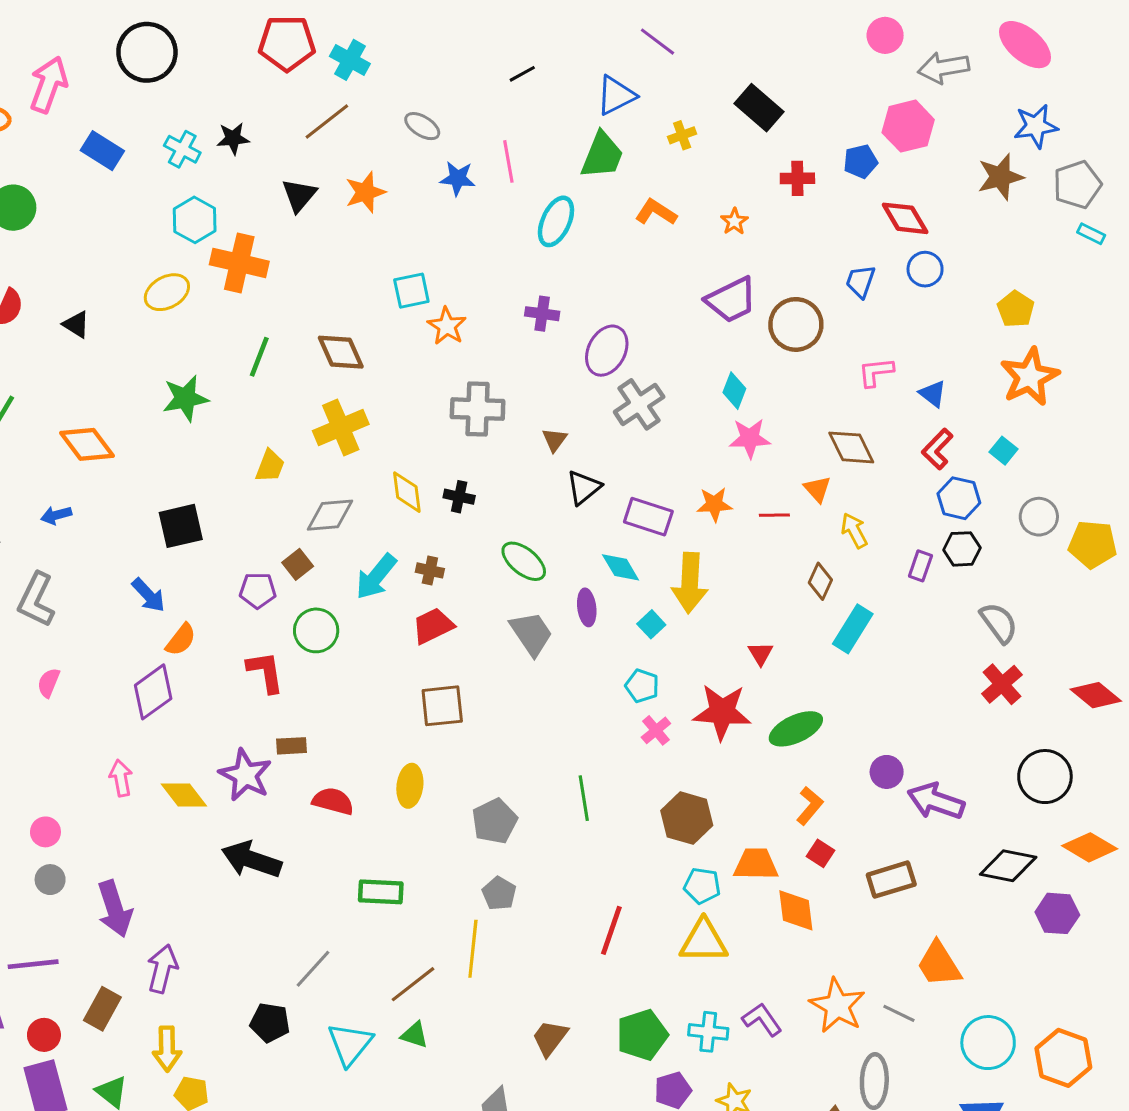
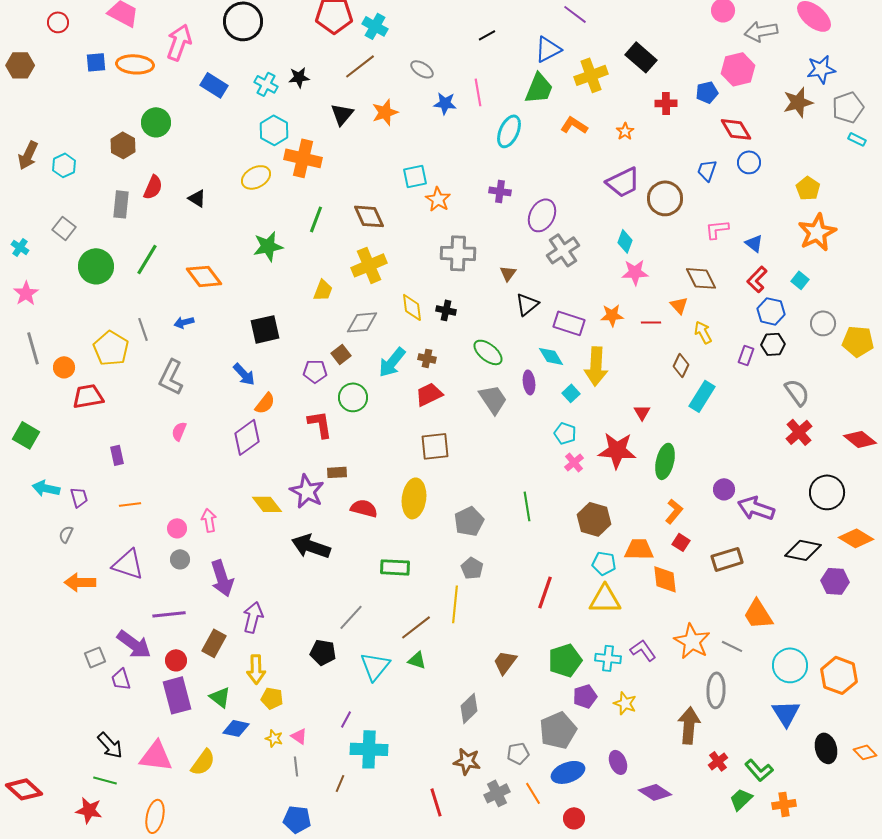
yellow cross: (682, 135) -> (591, 75), size x1.8
green ellipse: (796, 729) -> (665, 461), turned -52
pink arrow: (121, 778) -> (209, 520), moved
yellow ellipse: (410, 786) -> (414, 498), size x1.4

